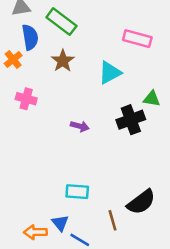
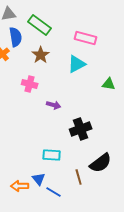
pink rectangle: (137, 39) -> (86, 38), moved
pink cross: (26, 99) -> (30, 84), moved
black cross: (131, 120) -> (81, 129), moved

